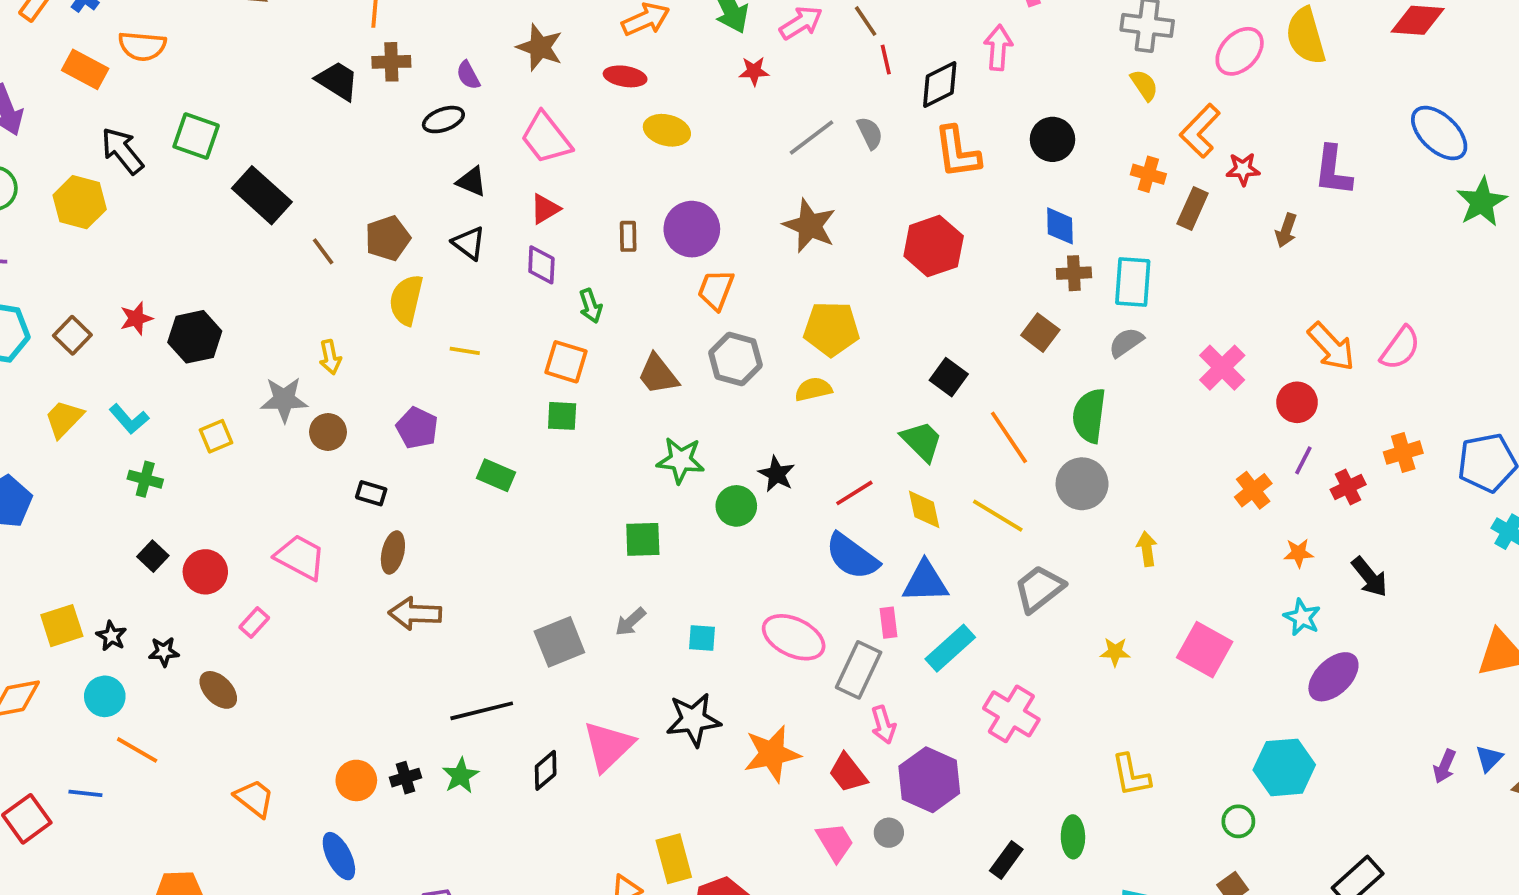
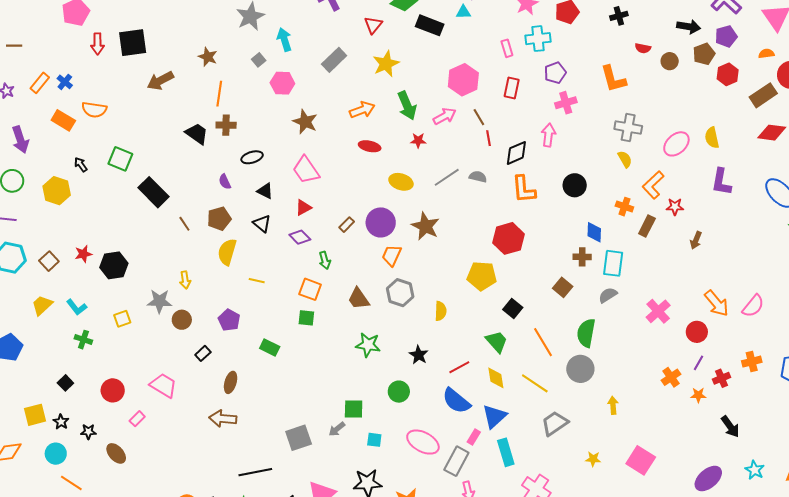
yellow semicircle: (1306, 36) -> (712, 138), size x0.7
purple semicircle: (468, 75) -> (225, 182), moved
red ellipse: (625, 76) -> (370, 146), moved
yellow ellipse: (667, 130) -> (401, 182), moved
gray semicircle: (870, 133) -> (478, 177), turned -54
black arrow: (122, 151) -> (81, 165), size x0.6
purple L-shape: (1333, 171) -> (721, 182), moved
brown star: (810, 226) -> (425, 226), moved
blue diamond: (1060, 226) -> (594, 232), moved
brown rectangle: (628, 236) -> (347, 225), turned 42
purple diamond: (541, 265) -> (300, 237), turned -50
yellow pentagon: (831, 329) -> (482, 276), moved
yellow semicircle: (813, 389) -> (441, 311), turned 102
black rectangle: (371, 493) -> (203, 353), turned -63
green circle: (736, 506) -> (399, 392), moved
green square: (643, 539) -> (354, 409), moved
brown ellipse: (393, 552) -> (231, 382), moved
orange star: (1298, 553) -> (698, 395), moved
black square: (153, 556) -> (65, 383), moved
blue triangle: (925, 582) -> (494, 416), turned -44
cyan star: (1302, 617) -> (755, 470), moved
pink rectangle: (888, 623) -> (474, 437), turned 35
cyan rectangle: (950, 648) -> (506, 452), turned -68

